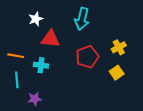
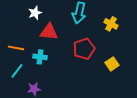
yellow cross: (119, 47) -> (111, 24), moved, turned -32
cyan line: (17, 80) -> (17, 71), turned 42

